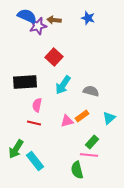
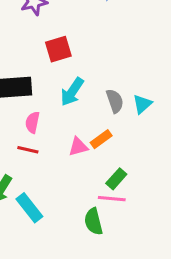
red square: (54, 57) -> (58, 49), turned 30
gray semicircle: (91, 91) -> (115, 101), turned 56
cyan triangle: (109, 118) -> (142, 104), moved

